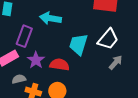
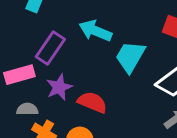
cyan trapezoid: (78, 44) -> (130, 57), moved

